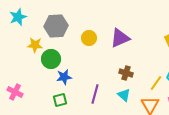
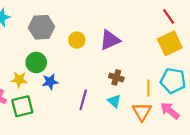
yellow star: (35, 45) -> (19, 80), moved
yellow line: (156, 83) -> (148, 88), turned -35
green square: (60, 100) -> (22, 106), moved, size x1.5

